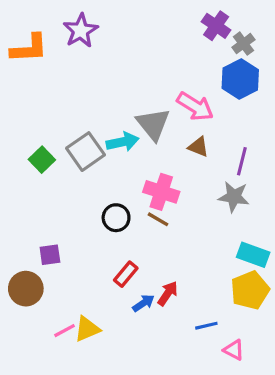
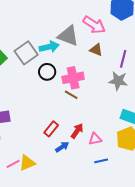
gray triangle: (153, 124) -> (68, 36), turned -30
pink cross: (161, 192) -> (73, 78), turned -30
black circle: (116, 218) -> (47, 72), moved
red arrow: (168, 293) -> (77, 131), moved
pink triangle: (234, 350) -> (95, 139), moved, turned -40

